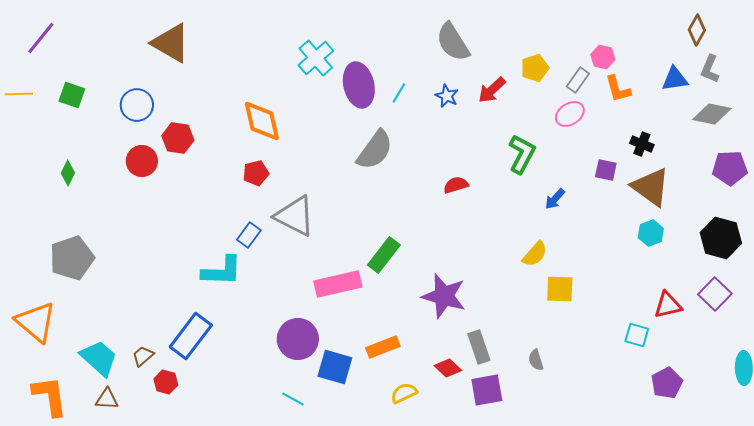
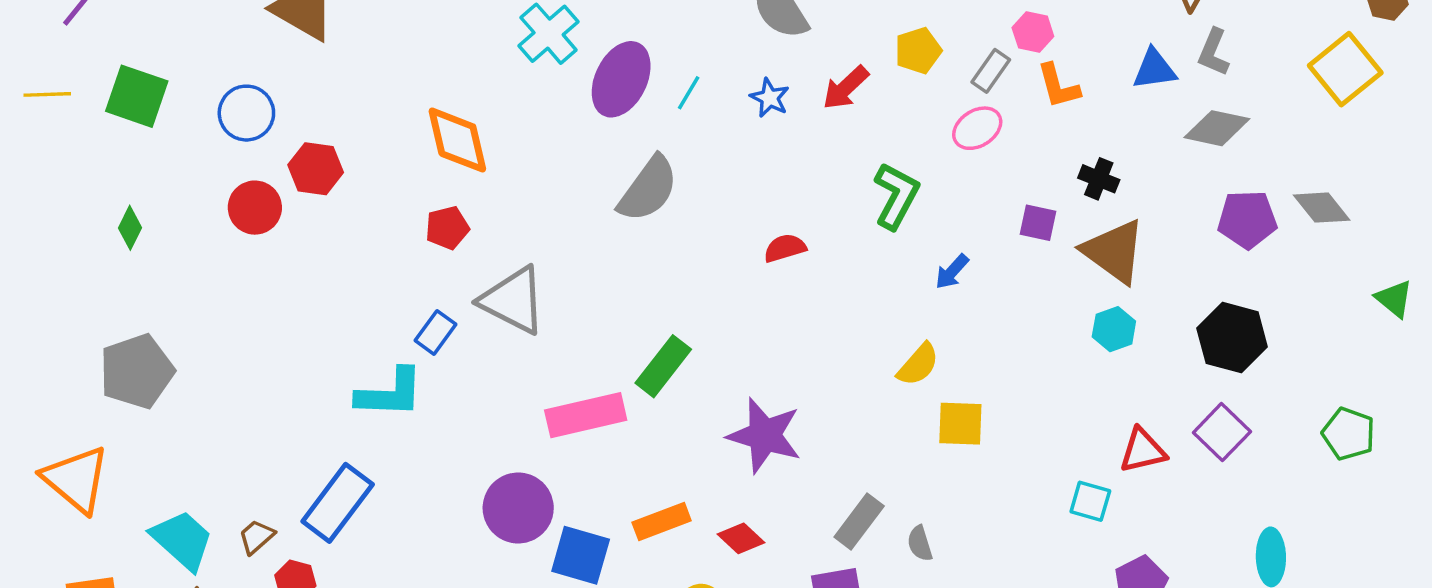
purple ellipse: (359, 85) -> (621, 79), turned 39
green square: (72, 95) -> (137, 96), size x1.4
gray rectangle: (479, 347) -> (859, 521), moved, turned 56
red diamond: (448, 368) -> (741, 538), moved

